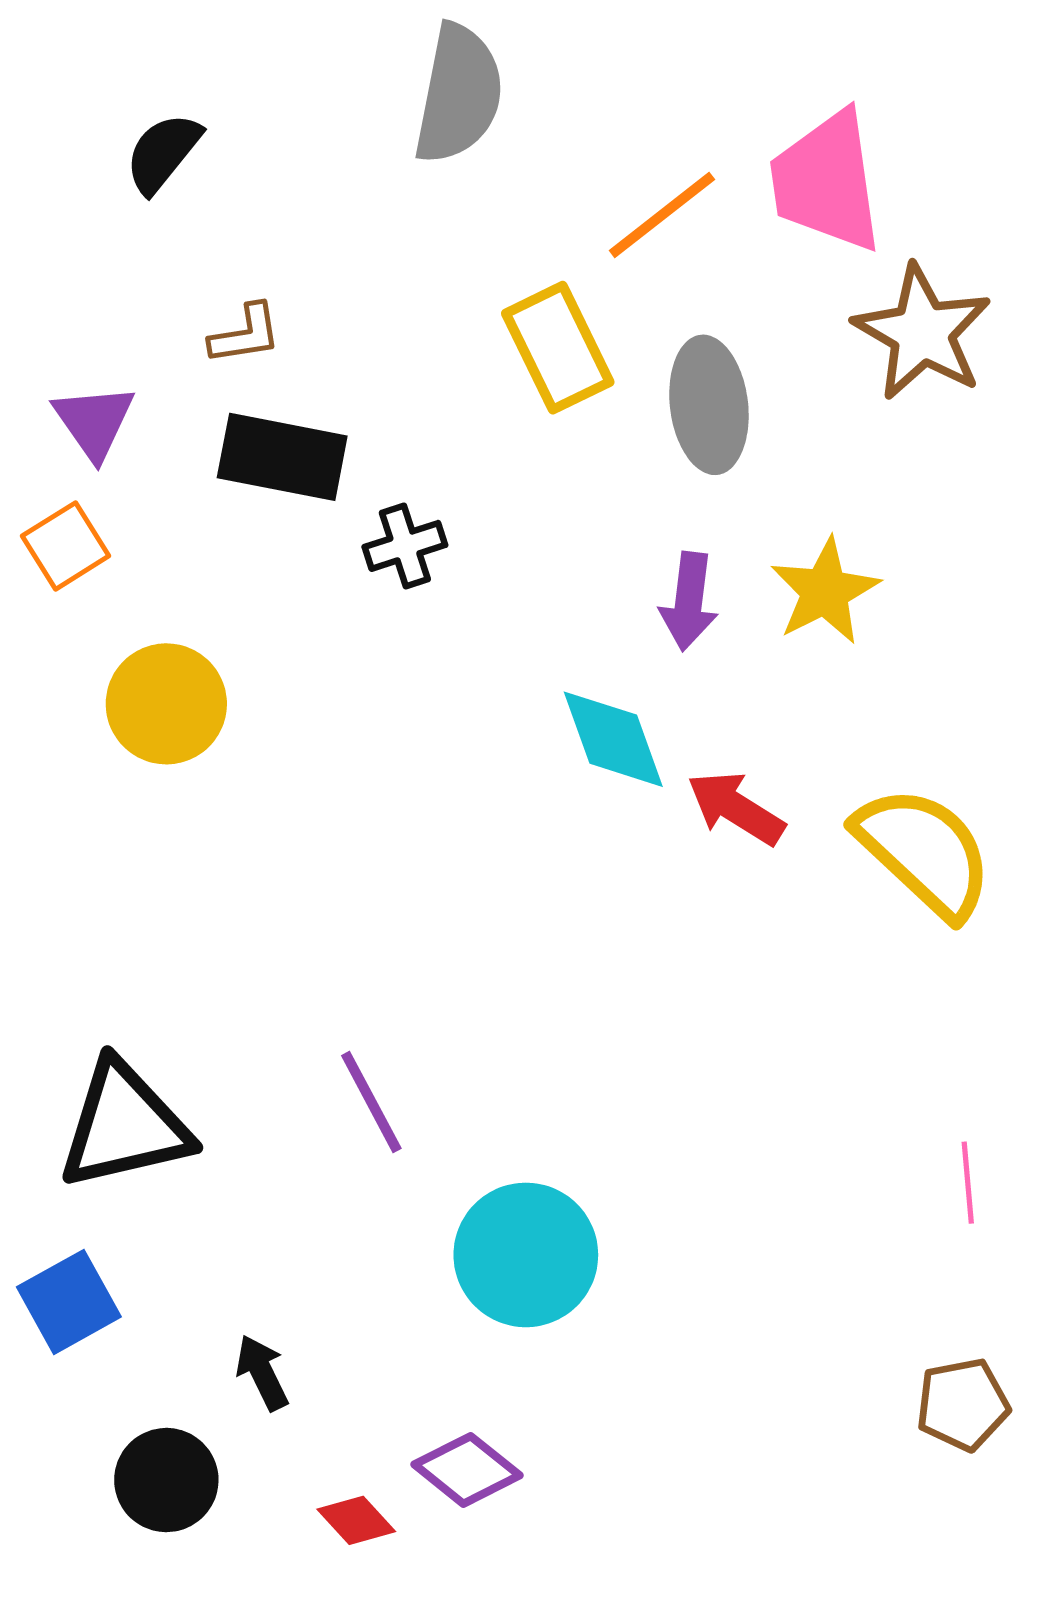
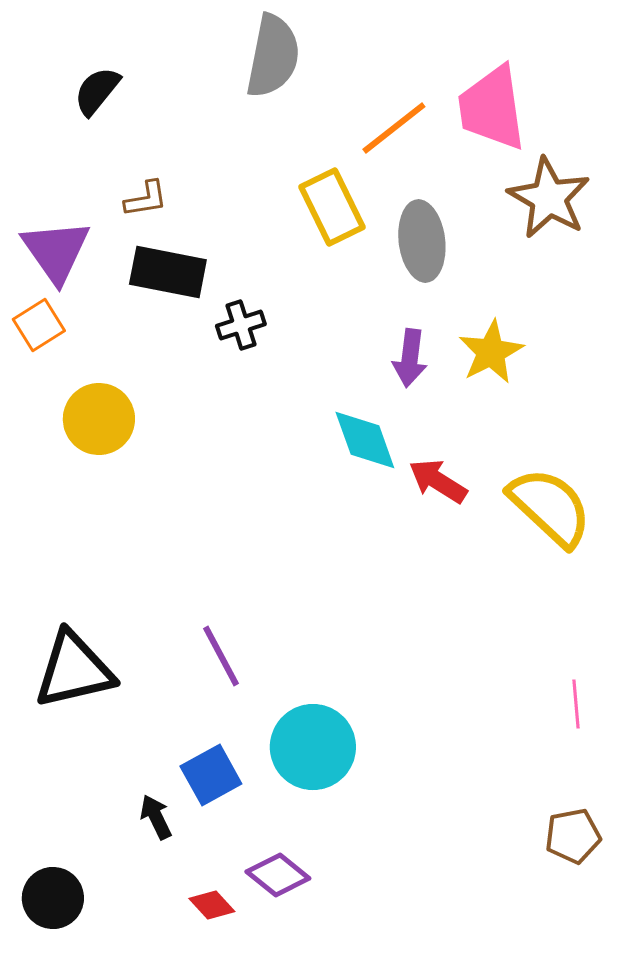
purple triangle: (94, 422) -> (56, 251), size x1.4
blue square: (69, 1302) -> (211, 775), moved
black circle: (166, 1480) -> (53, 898), moved

